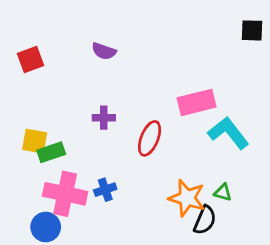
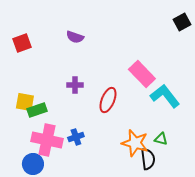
black square: (252, 30) -> (182, 22), turned -30
pink rectangle: (197, 102) -> (142, 74), turned 60
black semicircle: (205, 220) -> (148, 159), turned -30

